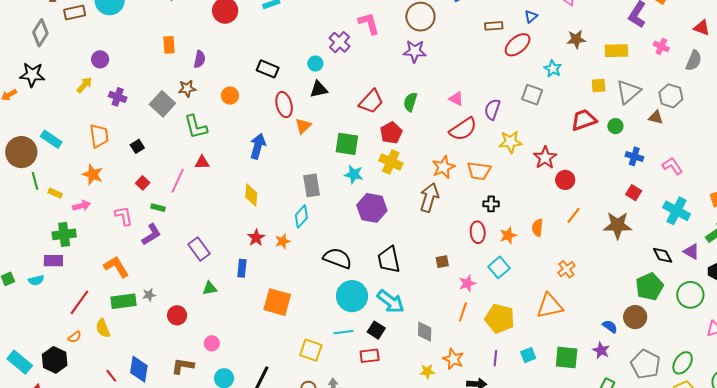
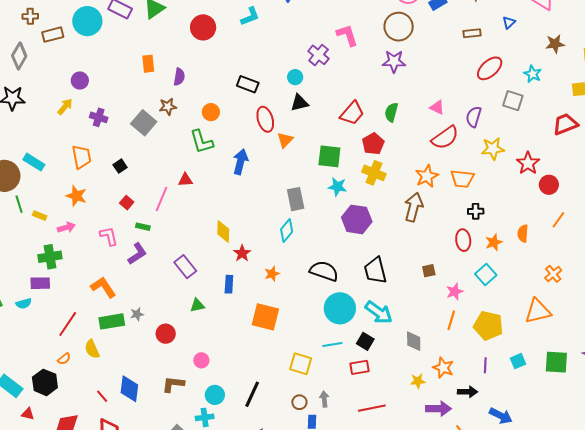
red ellipse: (518, 45) -> (490, 68), moved
green L-shape: (196, 127) -> (202, 142), moved
yellow diamond: (251, 195) -> (223, 232), moved
orange star: (283, 241) -> (272, 274), moved

